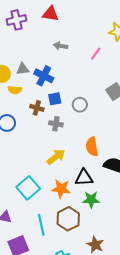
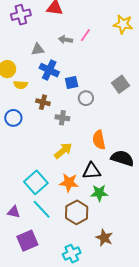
pink line: (96, 54) -> (85, 35), moved
gray triangle: (23, 69) -> (38, 49), moved
blue square: (55, 99) -> (72, 82), moved
cyan line: (41, 225) -> (42, 209), moved, turned -30

